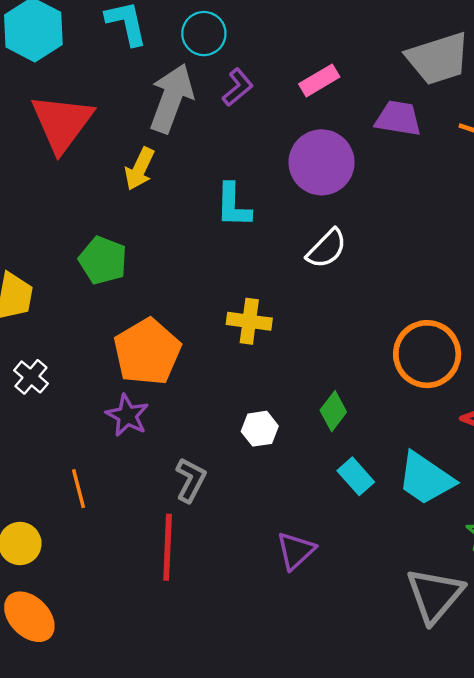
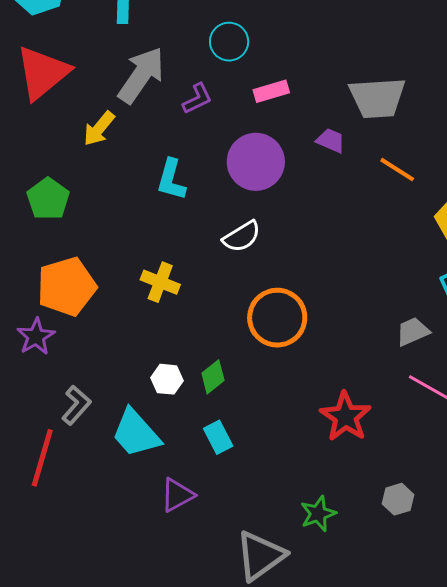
cyan circle: (204, 34) -> (229, 42), moved
purple L-shape: (238, 87) -> (197, 99), moved
purple trapezoid: (398, 118) -> (331, 141), size x0.7
orange circle: (427, 354) -> (277, 318), moved
white hexagon: (260, 429) -> (167, 379), moved
cyan trapezoid: (426, 479) -> (136, 433), moved
purple triangle: (296, 551) -> (177, 495), moved

